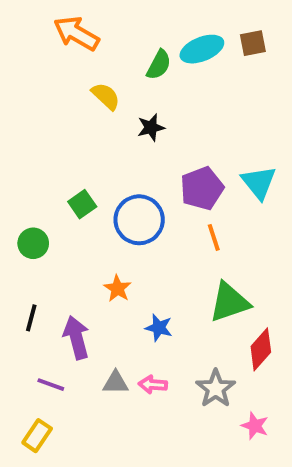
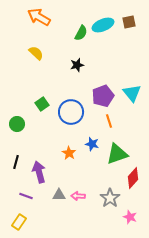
yellow semicircle: (106, 96) -> (36, 53), moved
orange star: (118, 288) -> (69, 153), moved
blue star: (159, 328) -> (92, 144), moved

